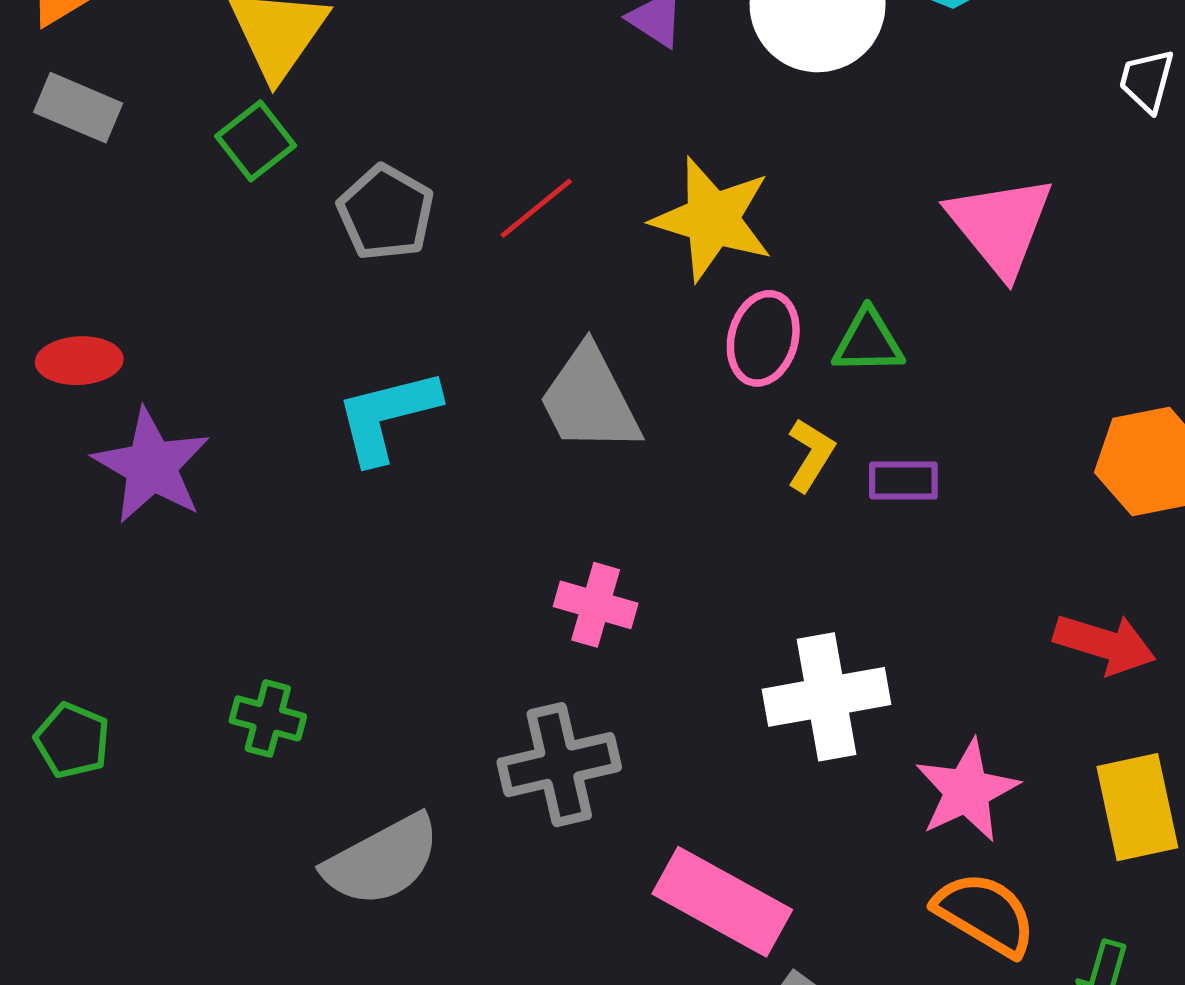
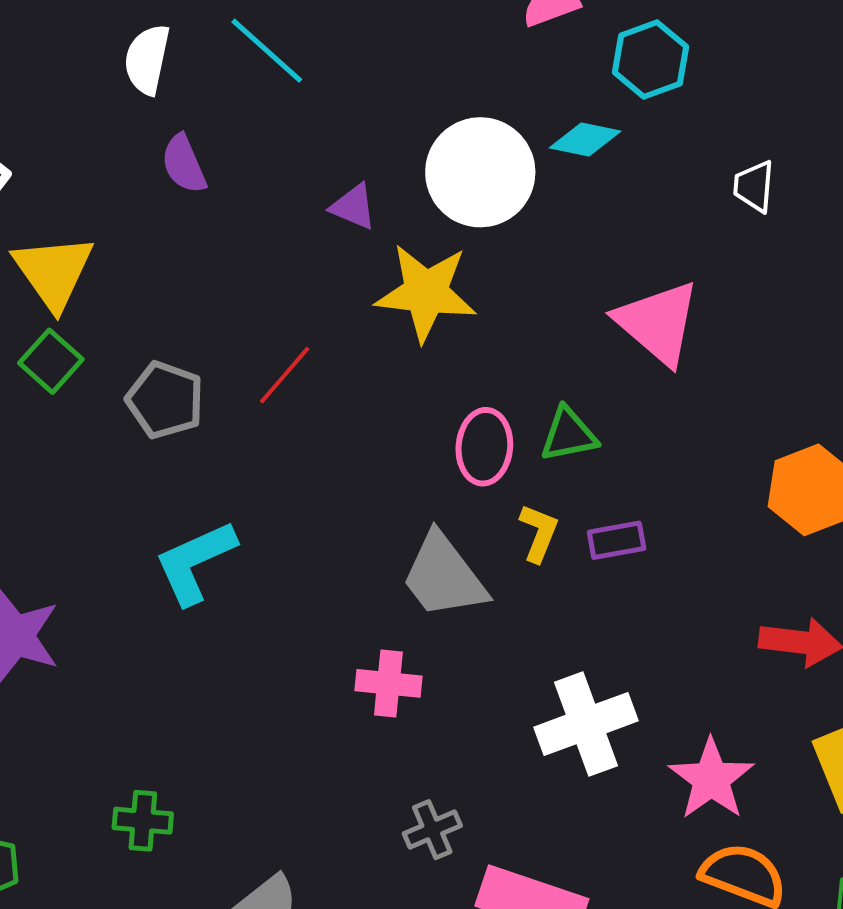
yellow star: (712, 219) -> (426, 293), moved
gray trapezoid: (590, 400) -> (444, 576), moved
gray cross: (559, 765) -> (432, 830), moved, size x0.6

